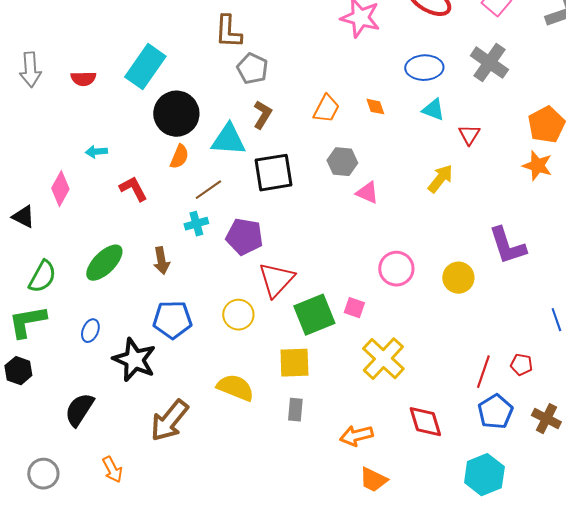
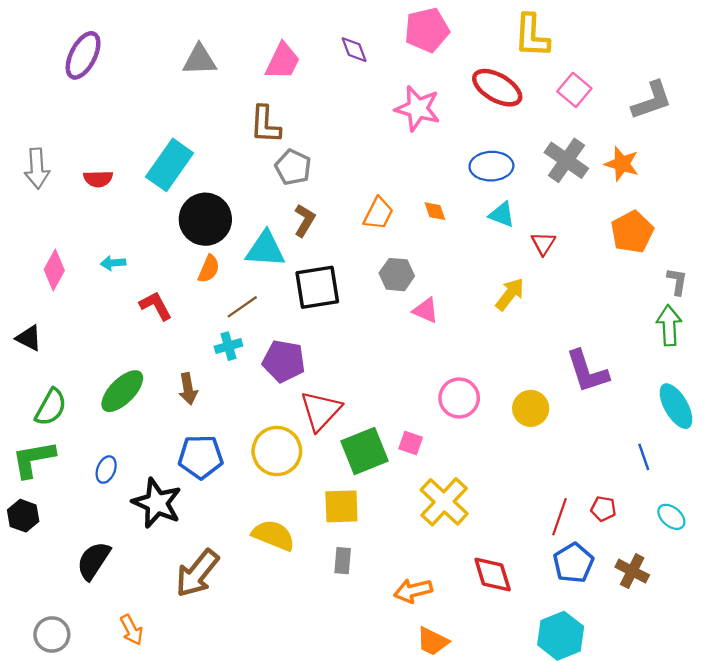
orange star: (537, 166) -> (622, 164), moved
pink diamond: (60, 189) -> (54, 270), moved
yellow circle: (238, 315) -> (277, 451), size x1.4

